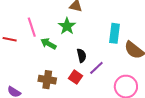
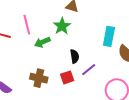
green arrow: (48, 44) -> (42, 42), turned -56
red square: (76, 77) -> (67, 77), turned 32

